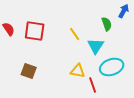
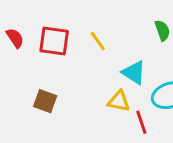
yellow line: (75, 34) -> (98, 41), moved
cyan triangle: (96, 46) -> (134, 73), moved, turned -30

